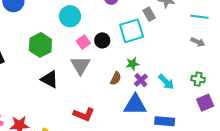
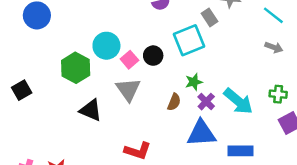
cyan circle: (70, 16) -> (106, 46), moved
cyan line: (200, 17) -> (273, 15), turned 36
cyan arrow: (166, 82) -> (238, 101), size x1.4

